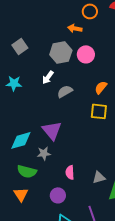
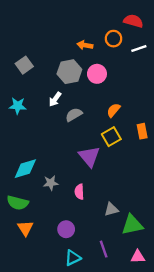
orange circle: (90, 11) -> (114, 39), moved
yellow square: (99, 111) -> (111, 137), turned -36
purple triangle: (52, 130) -> (89, 156), moved
green semicircle: (27, 171) -> (18, 203), moved
pink semicircle: (70, 172) -> (79, 192), moved

